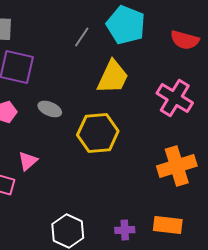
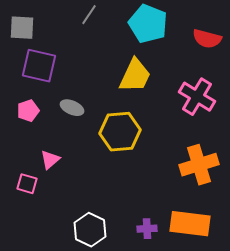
gray line: (82, 37) -> (89, 15), moved
orange rectangle: (168, 225) -> (190, 224), size x1.4

